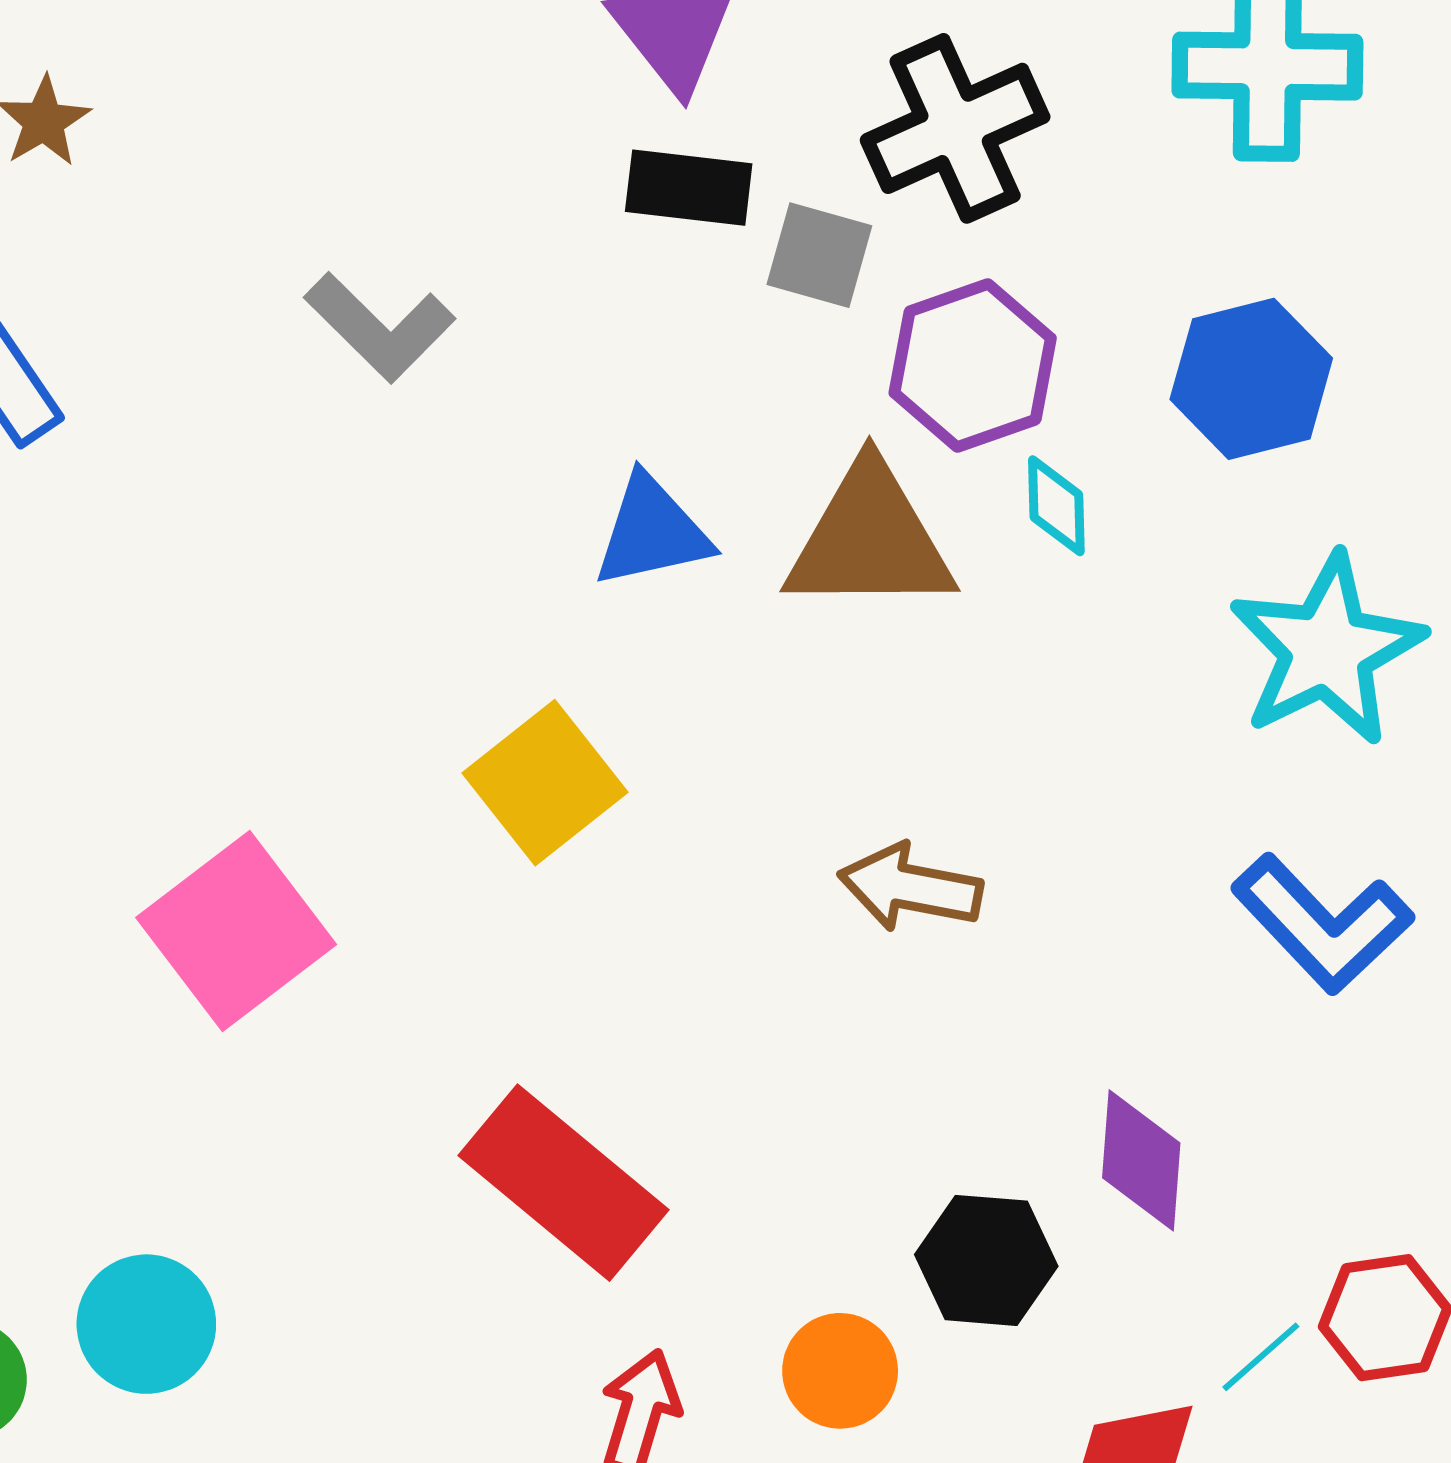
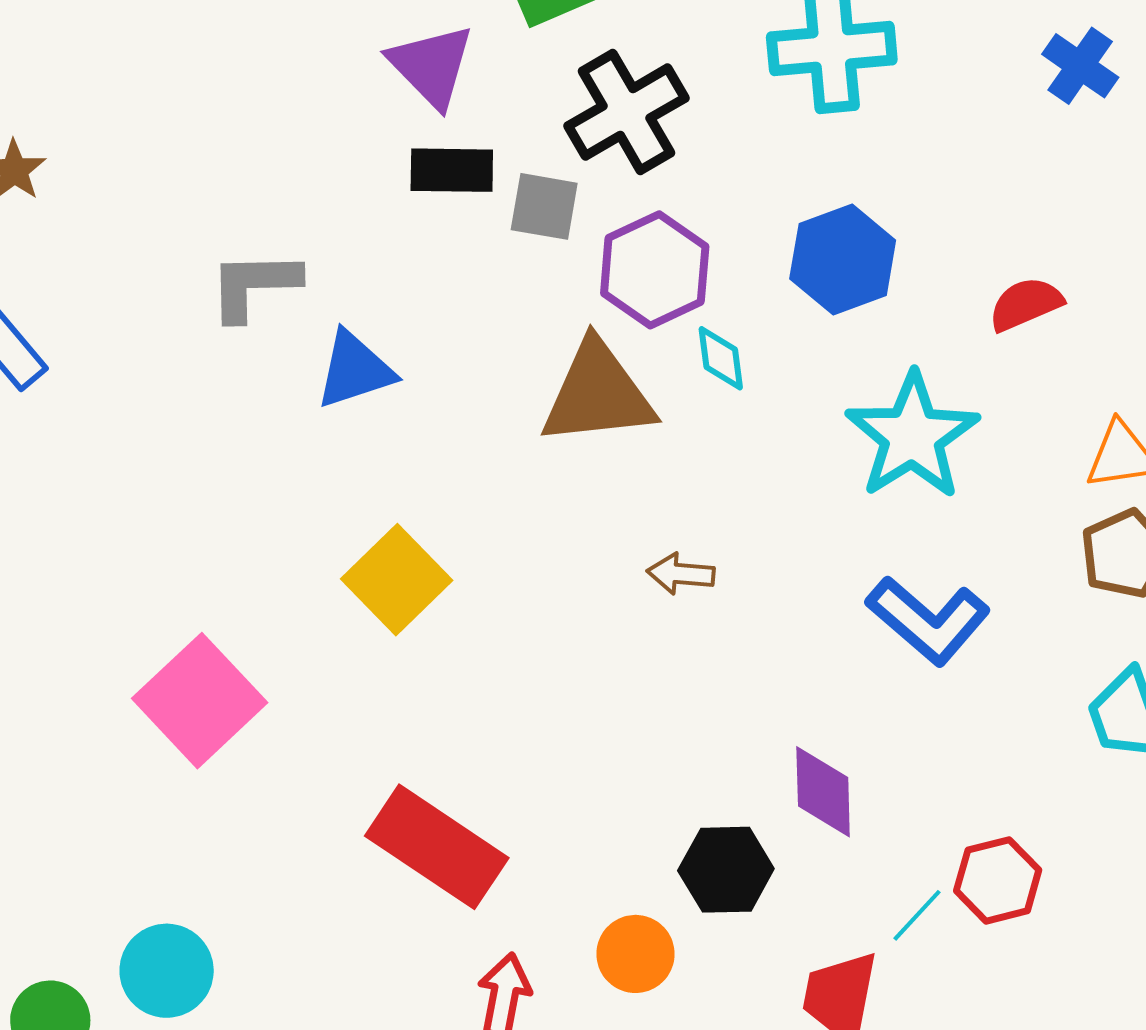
gray L-shape: (380, 327) -> (254, 285), turned 140
blue triangle: (652, 532) -> (355, 370), moved
brown arrow: (910, 887) -> (681, 574), moved, size x0.7

